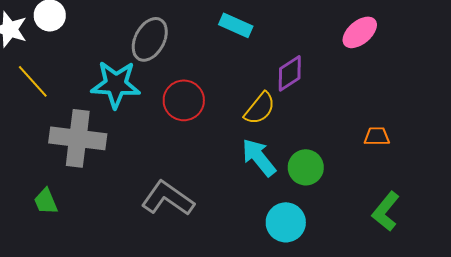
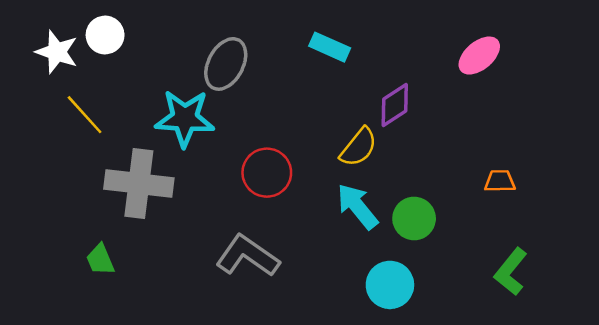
red circle: (184, 100) -> (267, 173), moved

